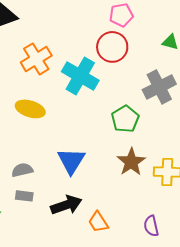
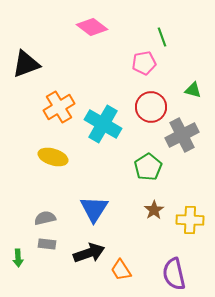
red circle: (112, 47) -> (151, 107), moved
brown star: (131, 162) -> (154, 210), size x0.7
purple semicircle: (151, 226) -> (174, 274), size x1.5

